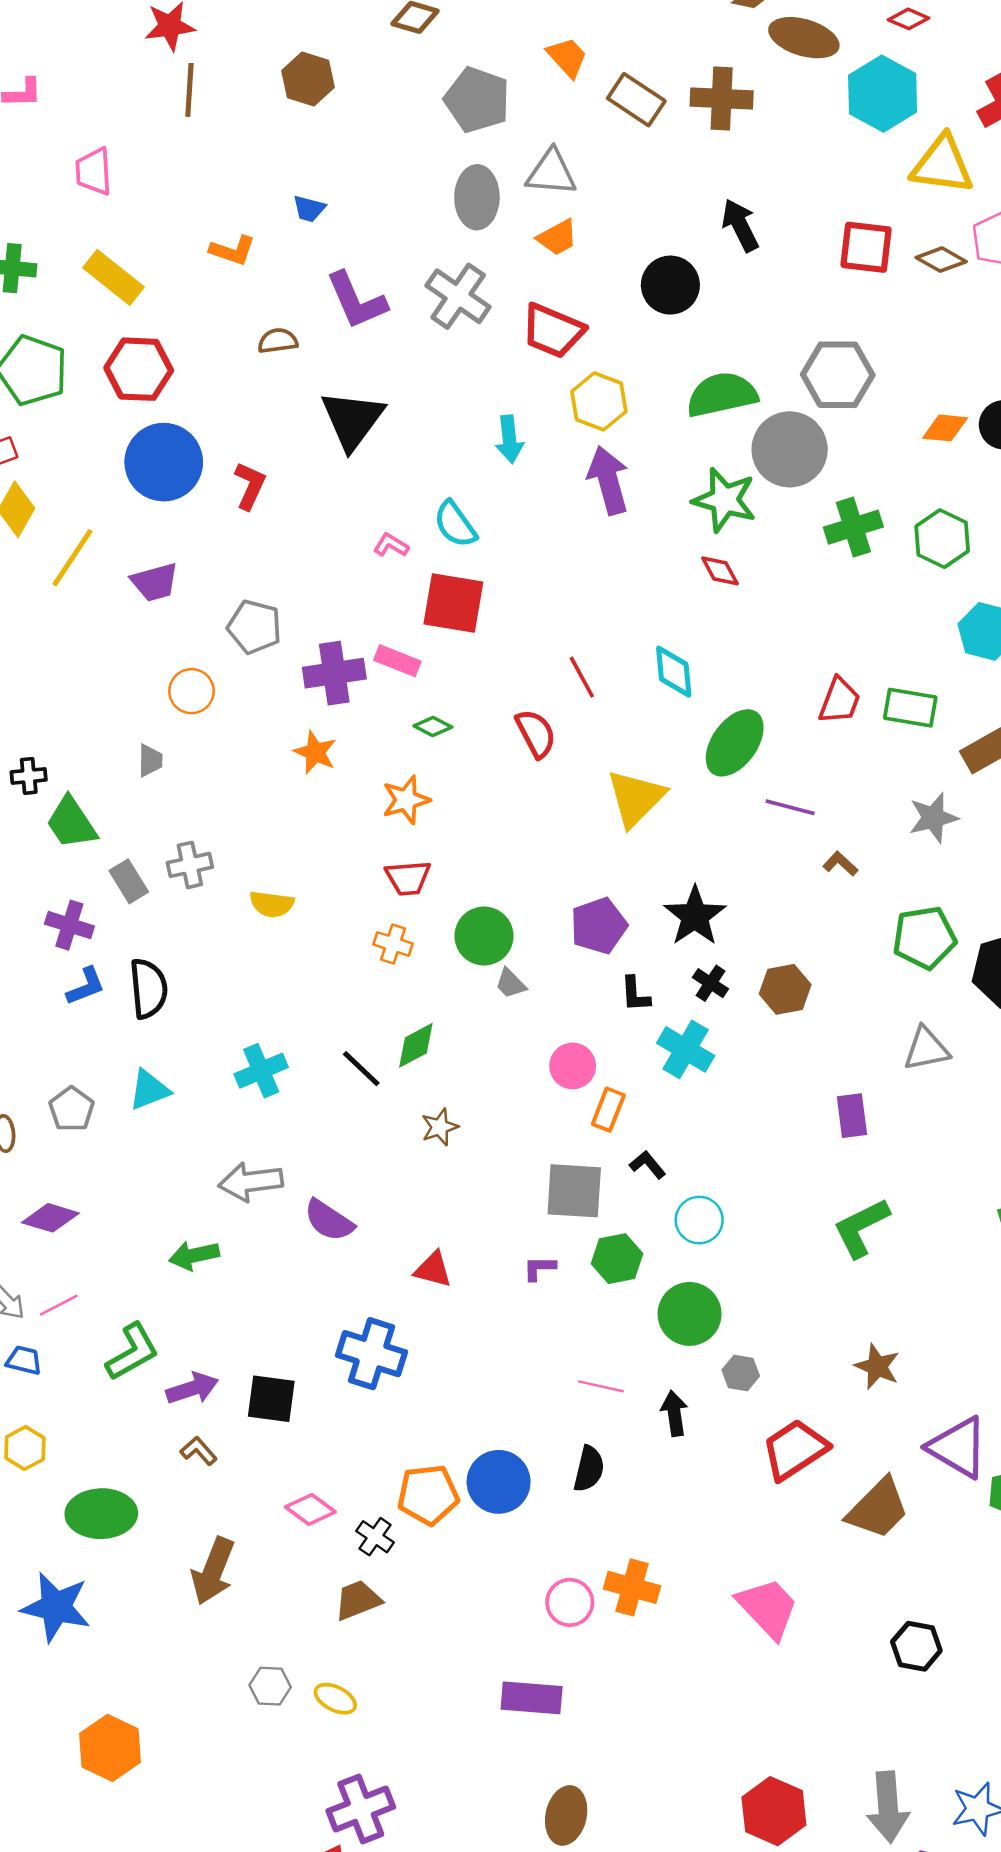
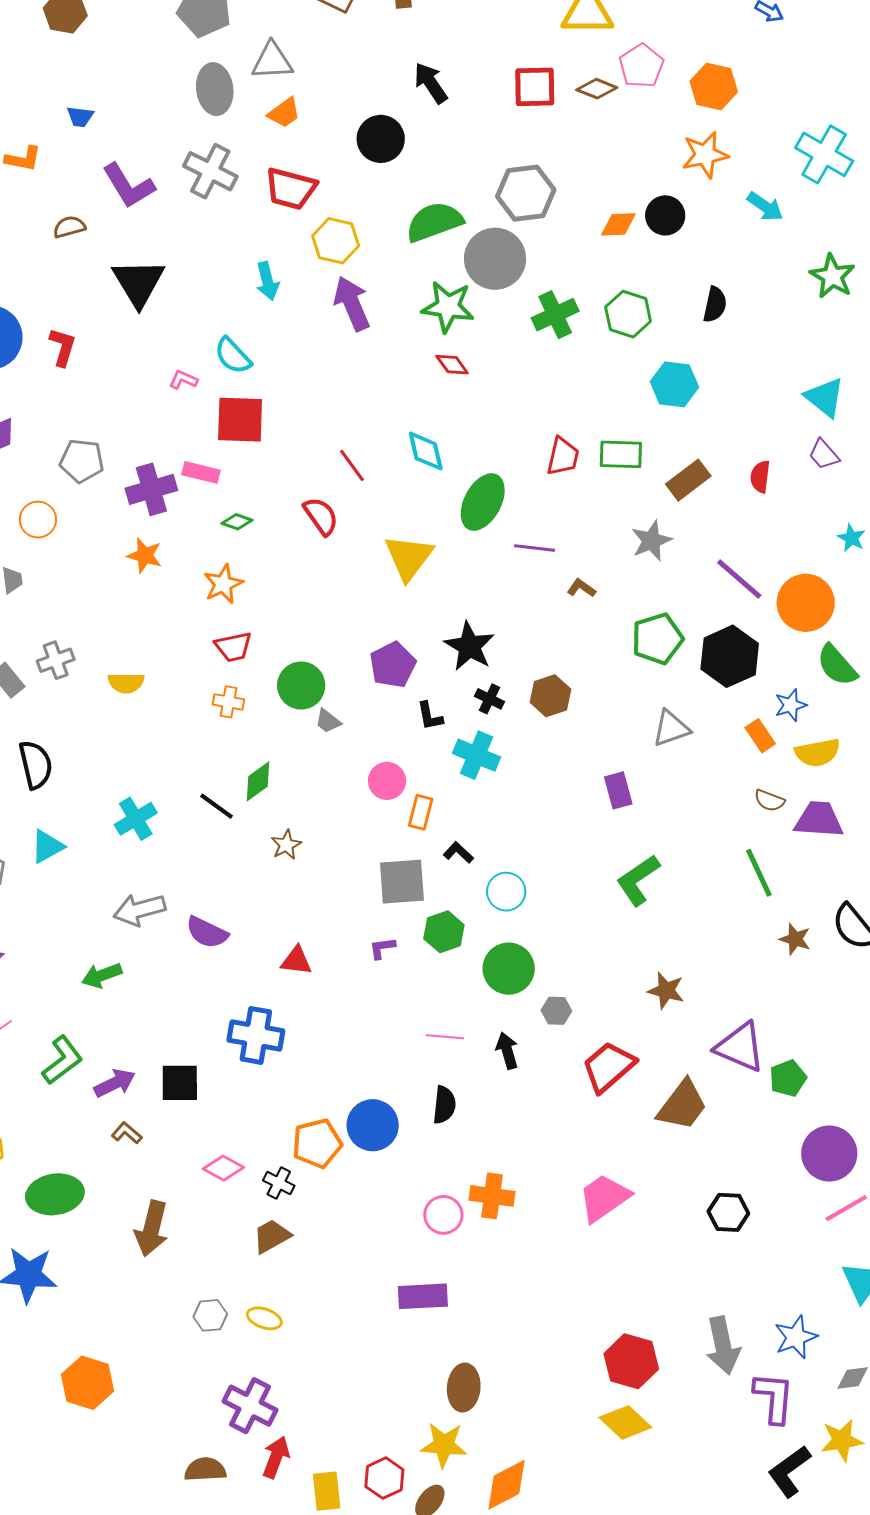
pink trapezoid: (768, 1608) -> (604, 1198), turned -74
purple cross: (361, 1809) -> (250, 1406), moved, turned -34

